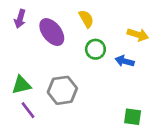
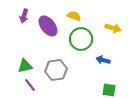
yellow semicircle: (86, 19) -> (74, 16), turned -40
green circle: (95, 49) -> (81, 39), size x1.5
blue arrow: (125, 61) -> (103, 60), moved

